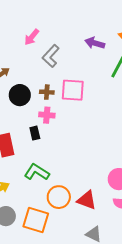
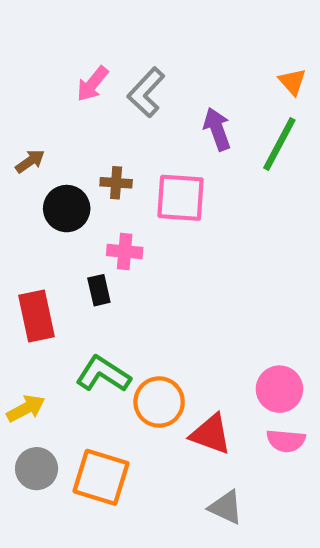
purple arrow: (95, 43) -> (217, 129), moved, turned 54
gray L-shape: (51, 56) -> (146, 92), moved
brown cross: (47, 92) -> (116, 183), moved
orange circle: (59, 197) -> (159, 402), moved

